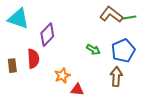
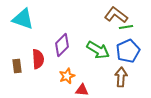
green line: (129, 18) -> (126, 27), moved
purple diamond: (47, 35) -> (62, 45), moved
green arrow: (93, 50) -> (98, 50), size x1.6

